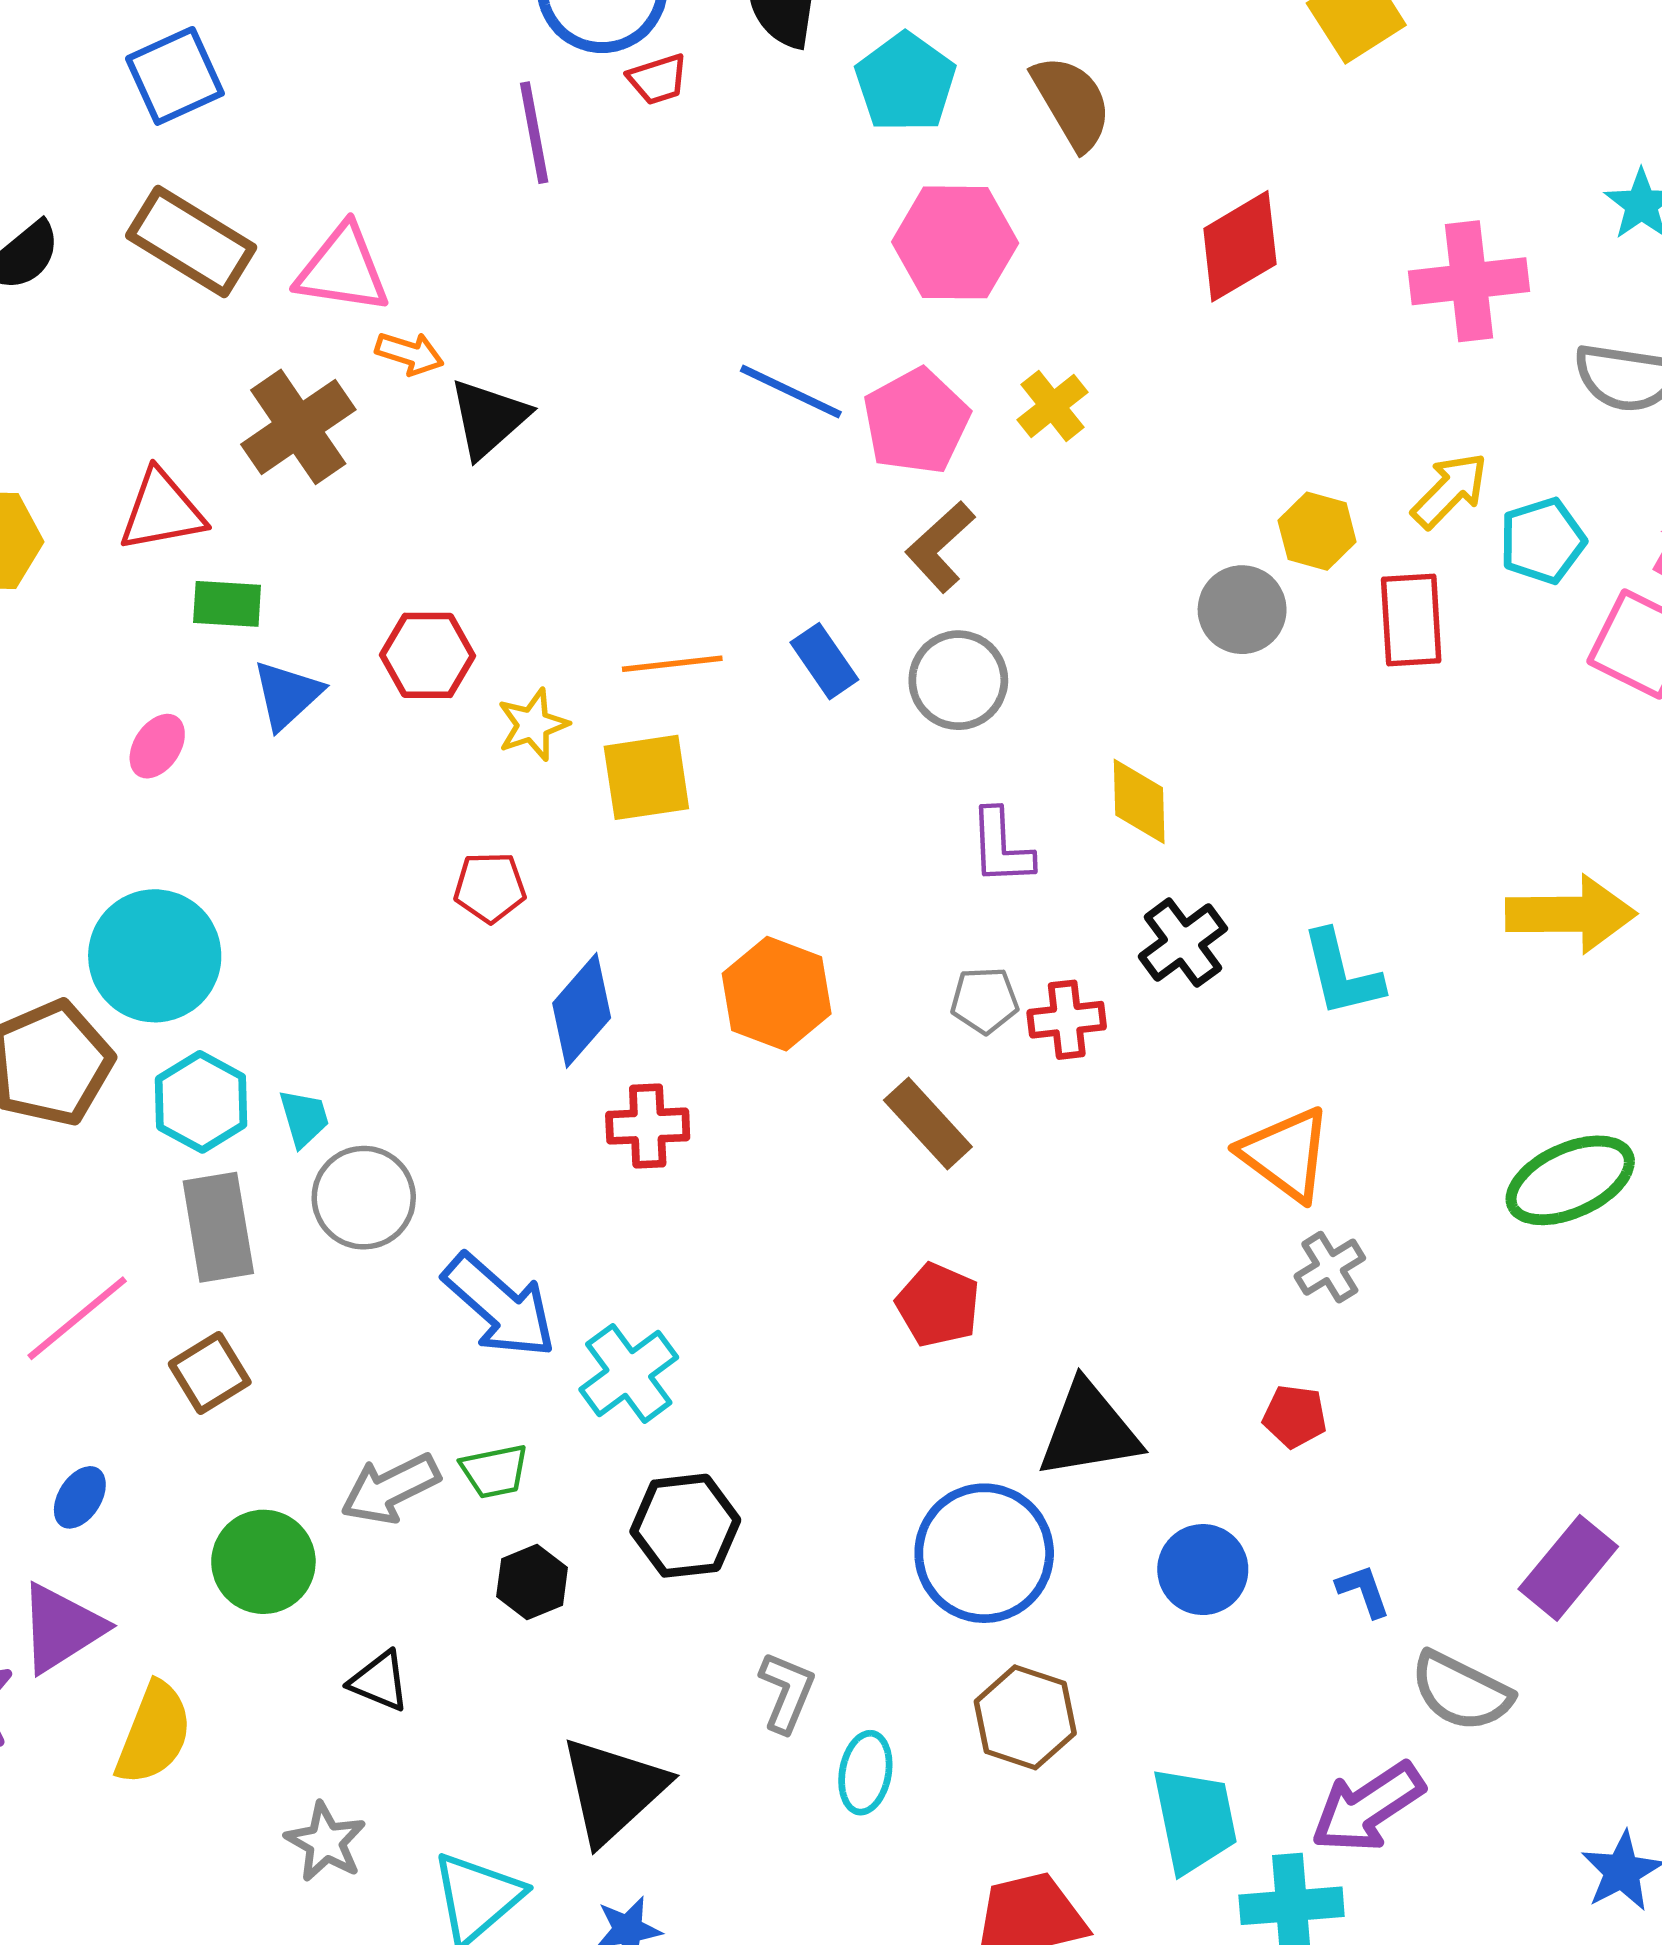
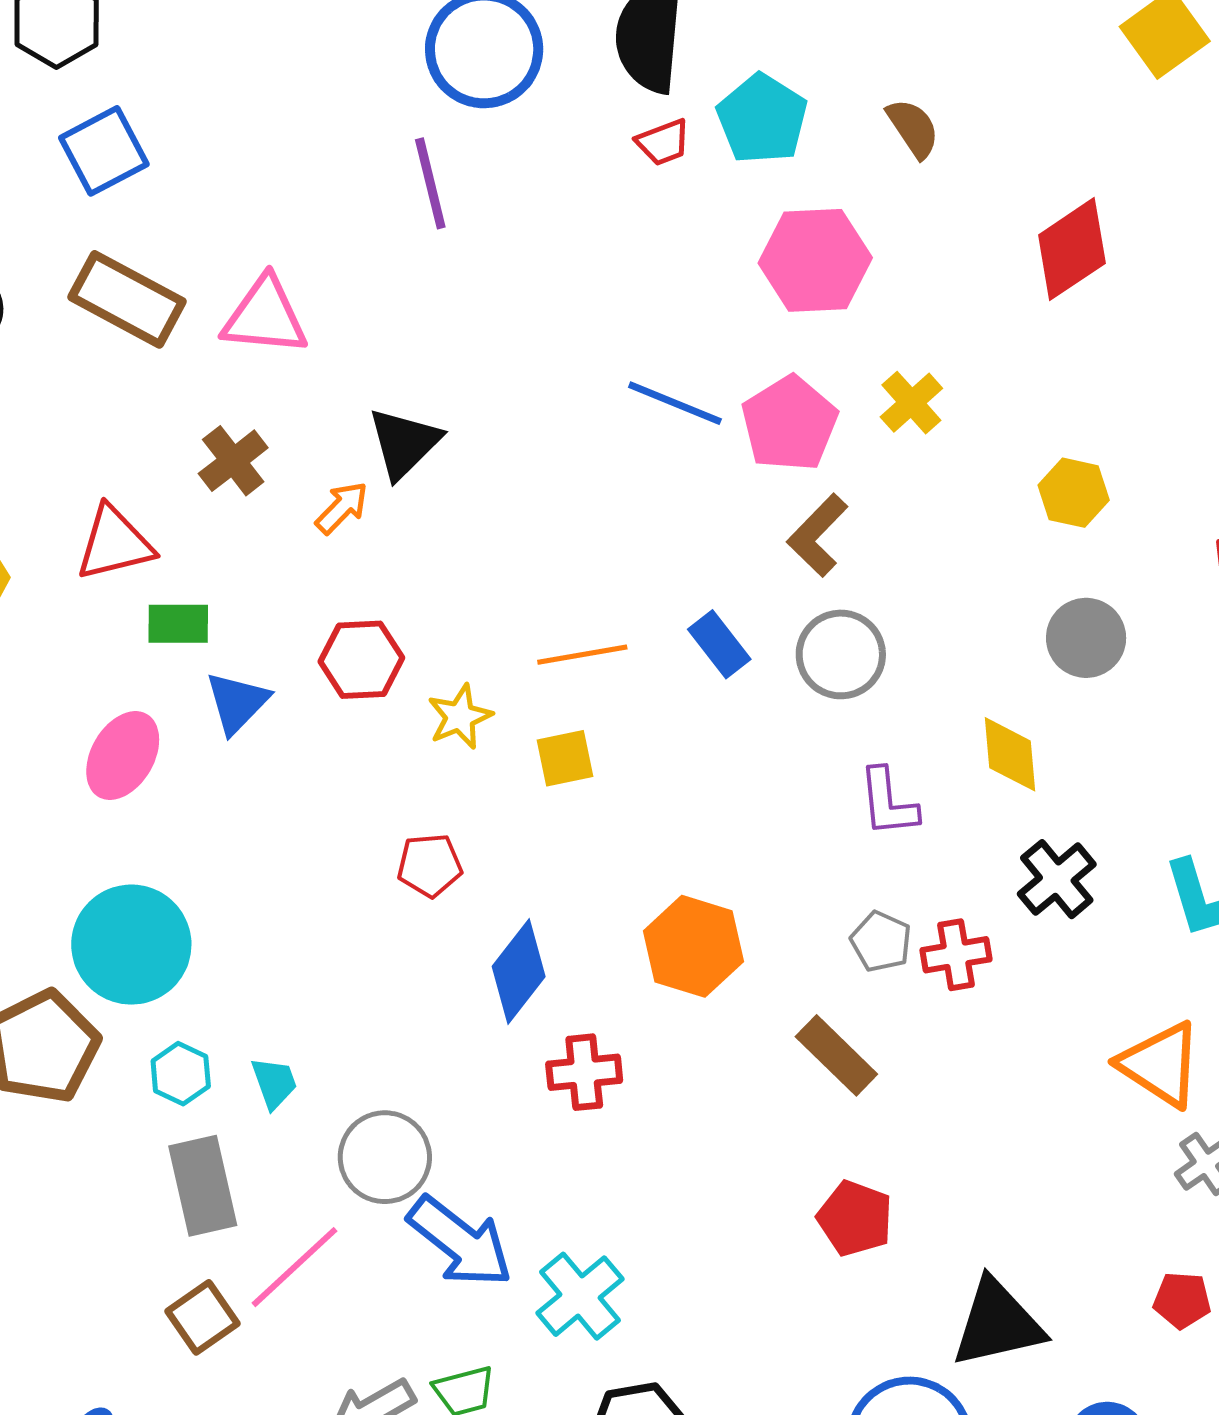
red trapezoid: (658, 79) -> (663, 142), moved
brown semicircle: (1072, 102) -> (913, 128), size x0.7
orange arrow: (409, 353) -> (342, 508), moved, turned -60
brown cross: (298, 427) -> (233, 461), size x0.7
yellow hexagon: (1317, 531) -> (1074, 493), moved
gray circle: (1242, 610) -> (1086, 638), moved
pink ellipse: (157, 746) -> (123, 756), size x1.5
yellow square: (646, 777) -> (565, 758), size x0.7
gray pentagon: (985, 1000) -> (881, 942), turned 30
cyan hexagon: (201, 1102) -> (181, 1074), size x0.7
gray circle: (364, 1198) -> (385, 1157), moved
pink line: (77, 1318) -> (294, 1267), moved

